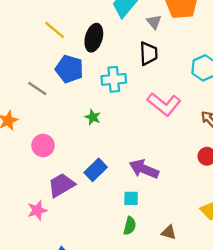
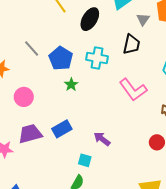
blue pentagon: (69, 69) -> (61, 58), moved
purple arrow: (144, 169) -> (102, 139), size x0.7

